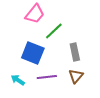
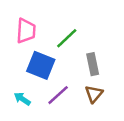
pink trapezoid: (35, 14) -> (26, 31), moved, turned -35
purple line: (47, 77) -> (58, 95), turned -36

